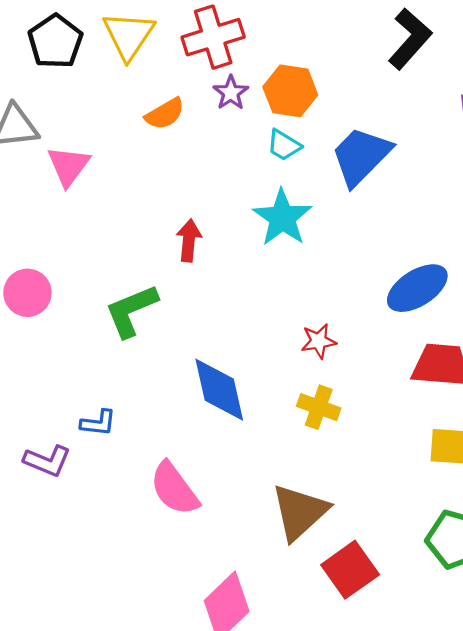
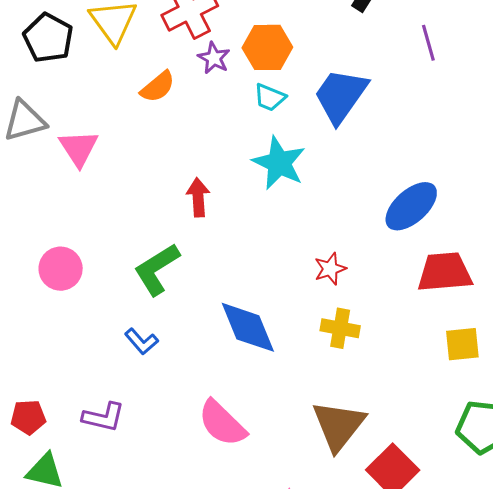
blue L-shape: (98, 423) -> (142, 341), moved, turned 52

